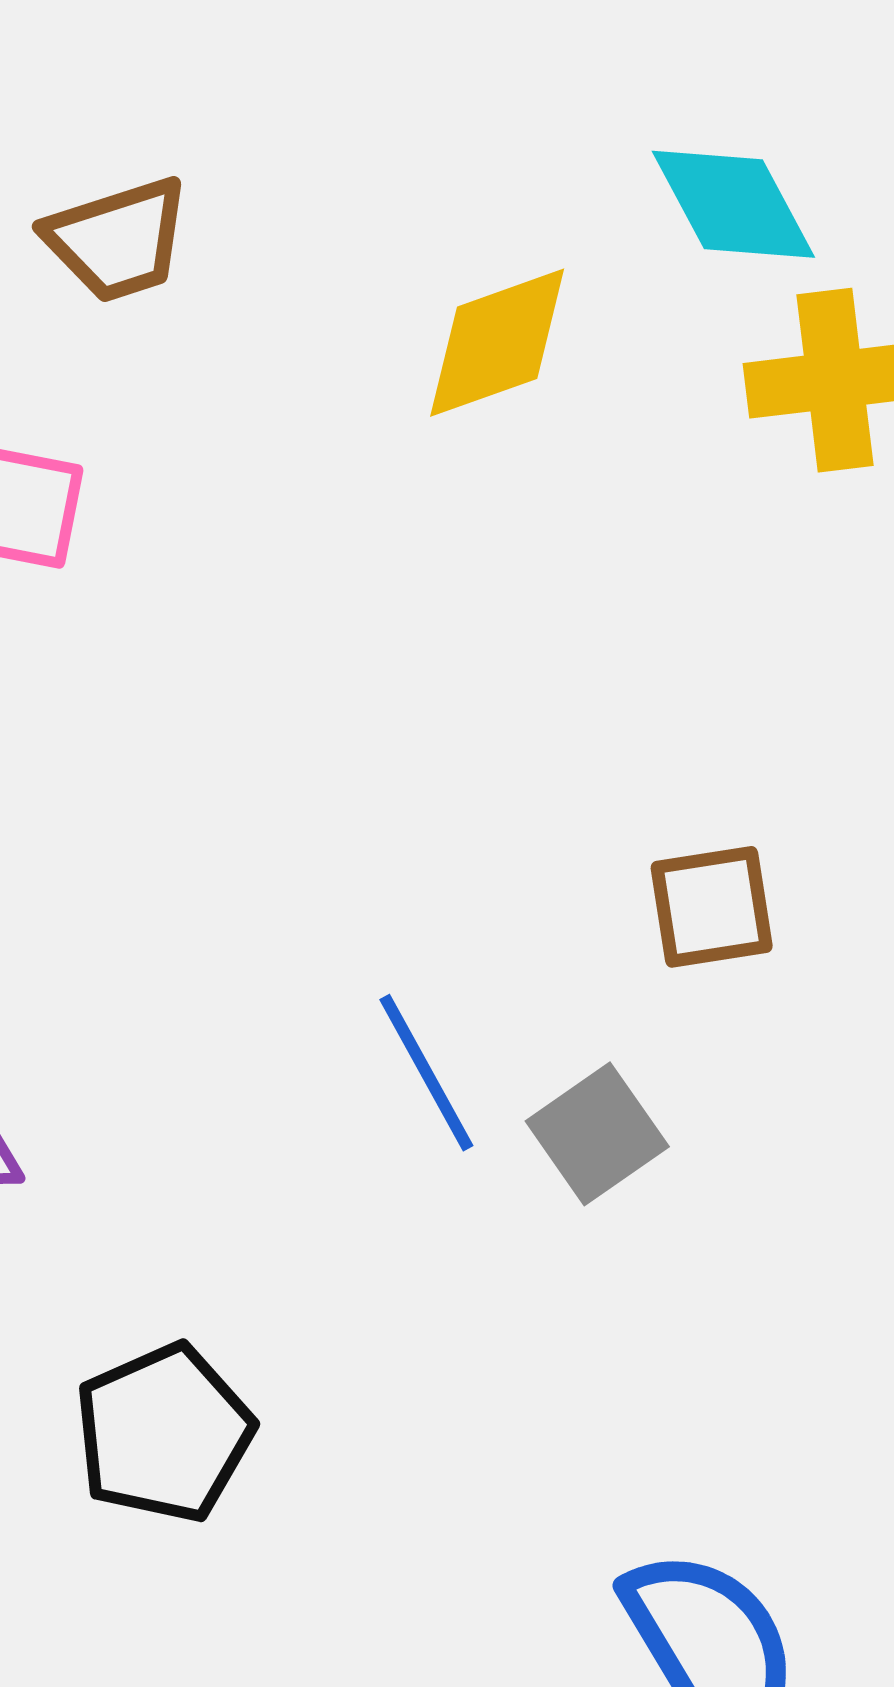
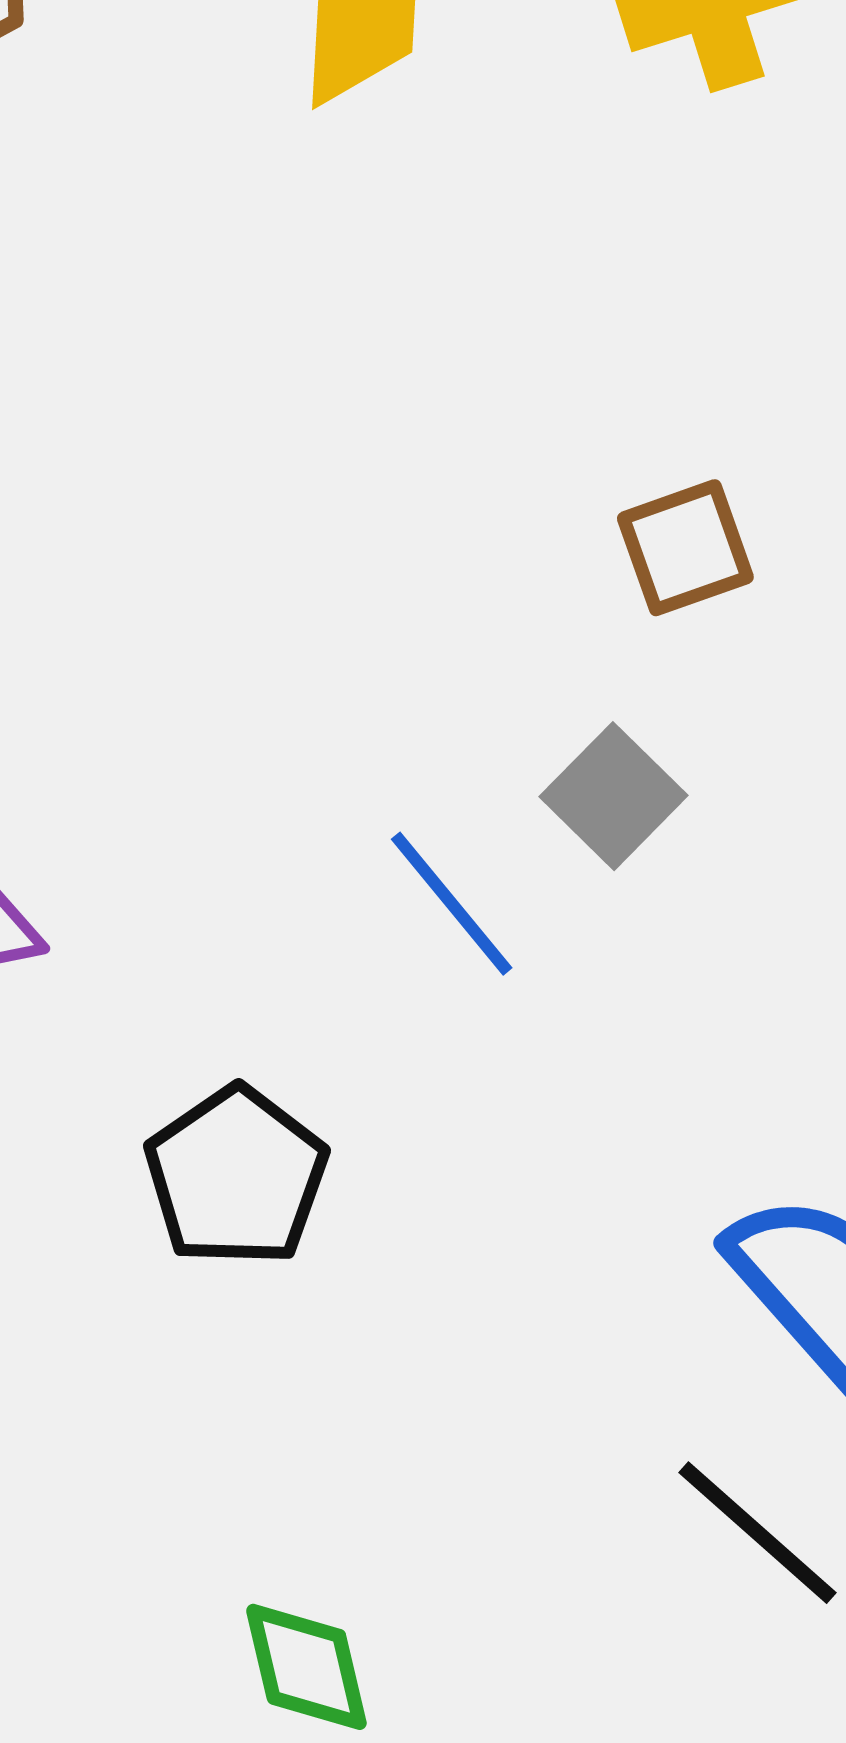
blue line: (426, 1073) -> (452, 904), moved

